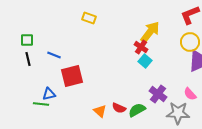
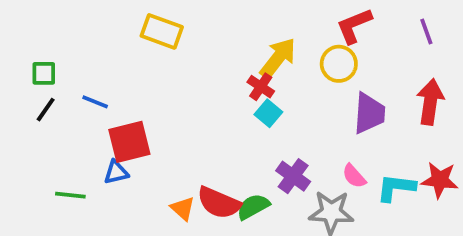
yellow rectangle: (89, 18) -> (162, 31), size x1.5
yellow circle: (190, 42) -> (339, 64), moved
black line: (28, 59) -> (46, 110), turned 48
blue triangle: (49, 94) -> (116, 172), moved
red semicircle: (119, 108) -> (219, 203), size x1.6

